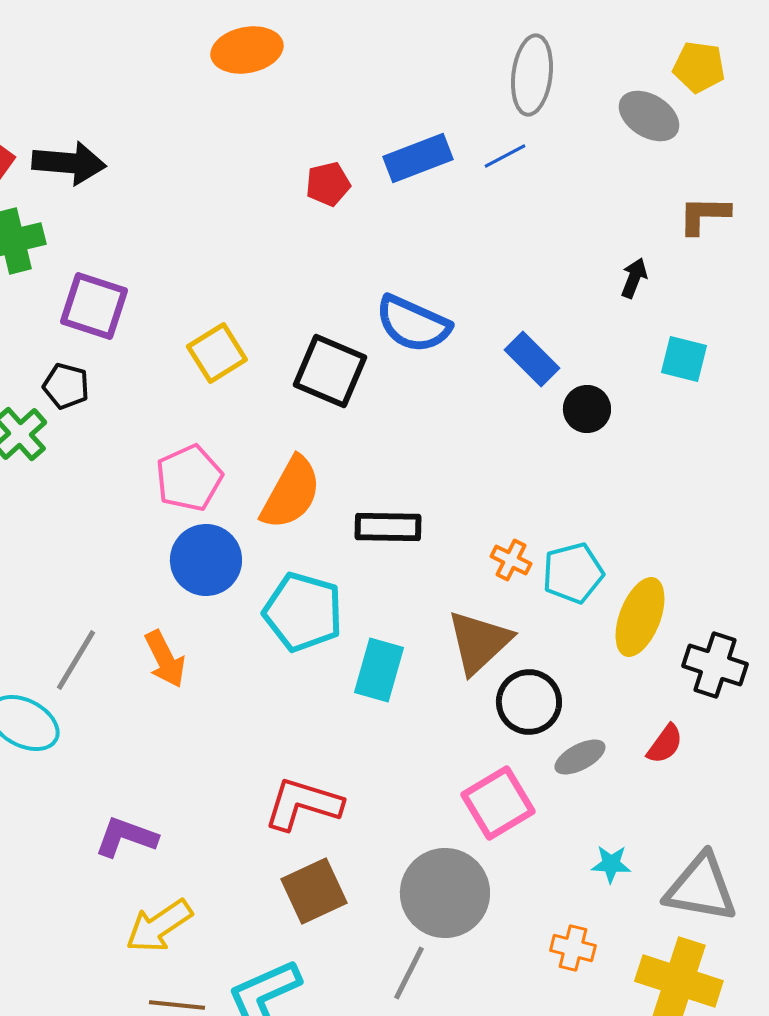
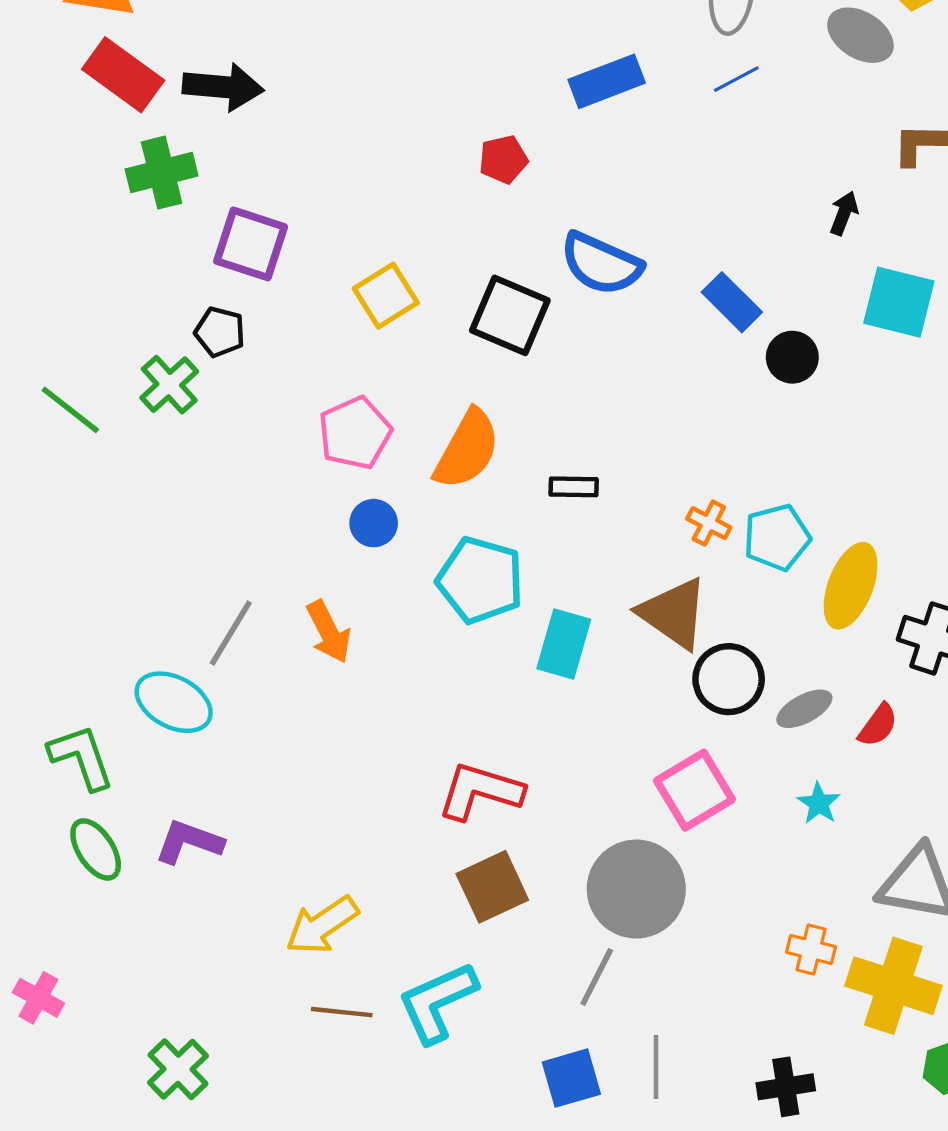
blue line: (505, 156) -> (736, 79), moved
red pentagon: (328, 184) -> (503, 159), moved
cyan square: (684, 359) -> (899, 302), size x1.4
black rectangle: (388, 527) -> (574, 487), size x0.7
blue circle: (206, 560) -> (374, 523), size x0.6
brown triangle: (479, 642) -> (674, 613), turned -42
gray ellipse: (580, 757) -> (804, 709), moved
purple L-shape: (126, 837) -> (189, 842), moved
cyan star: (611, 864) -> (819, 803), moved, turned 30
orange cross: (573, 948) -> (811, 949), moved

